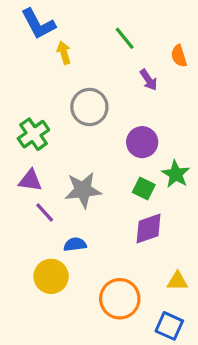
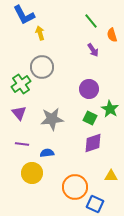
green line: (125, 38) -> (91, 21), moved
gray circle: (89, 107) -> (42, 67), moved
purple triangle: (30, 180) -> (19, 113), turned 42
purple line: (45, 212) -> (22, 144), moved, turned -40
blue square: (169, 326) -> (95, 204), moved

